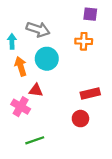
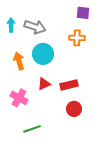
cyan arrow: (12, 41) -> (11, 25), moved
red triangle: (36, 90) -> (44, 84), moved, turned -32
red rectangle: (90, 94) -> (69, 85), moved

